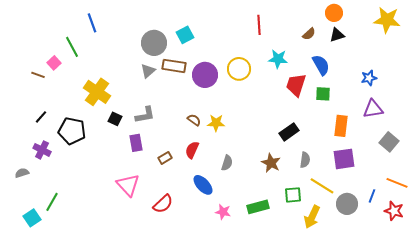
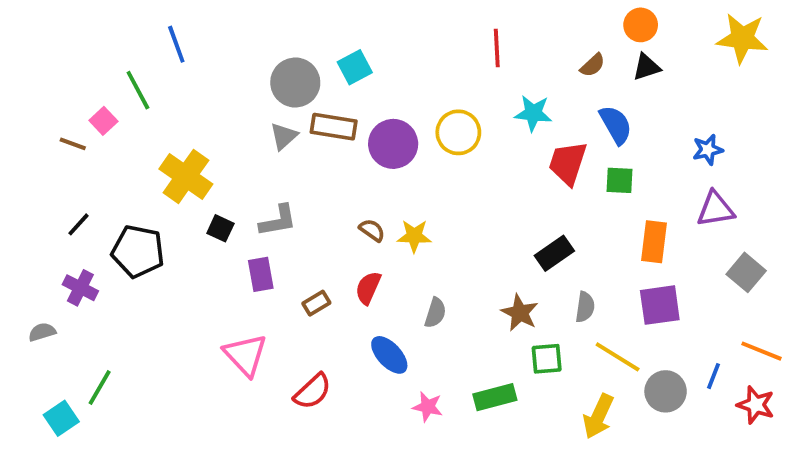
green square: (293, 195) -> (547, 359), moved

